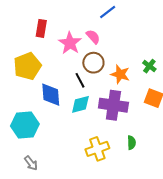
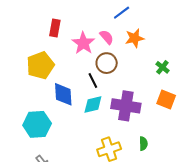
orange star: (120, 74) -> (135, 38), moved, turned -30

